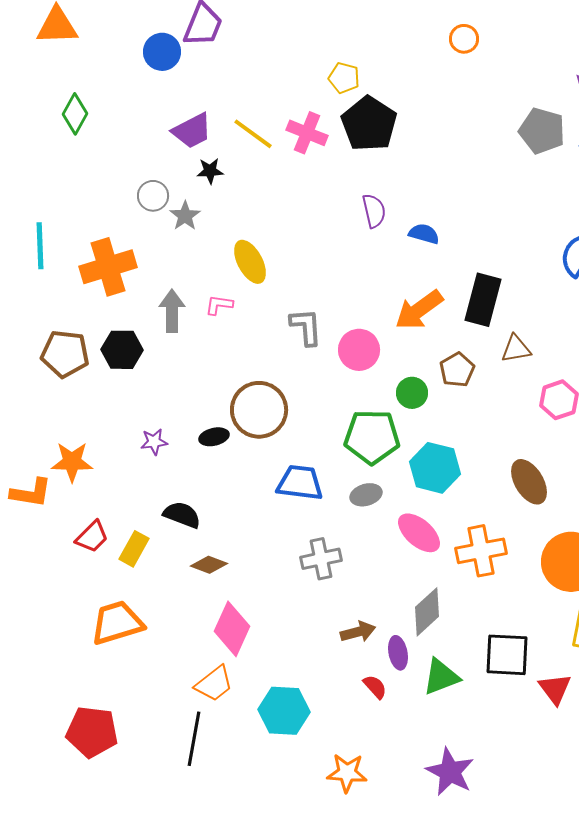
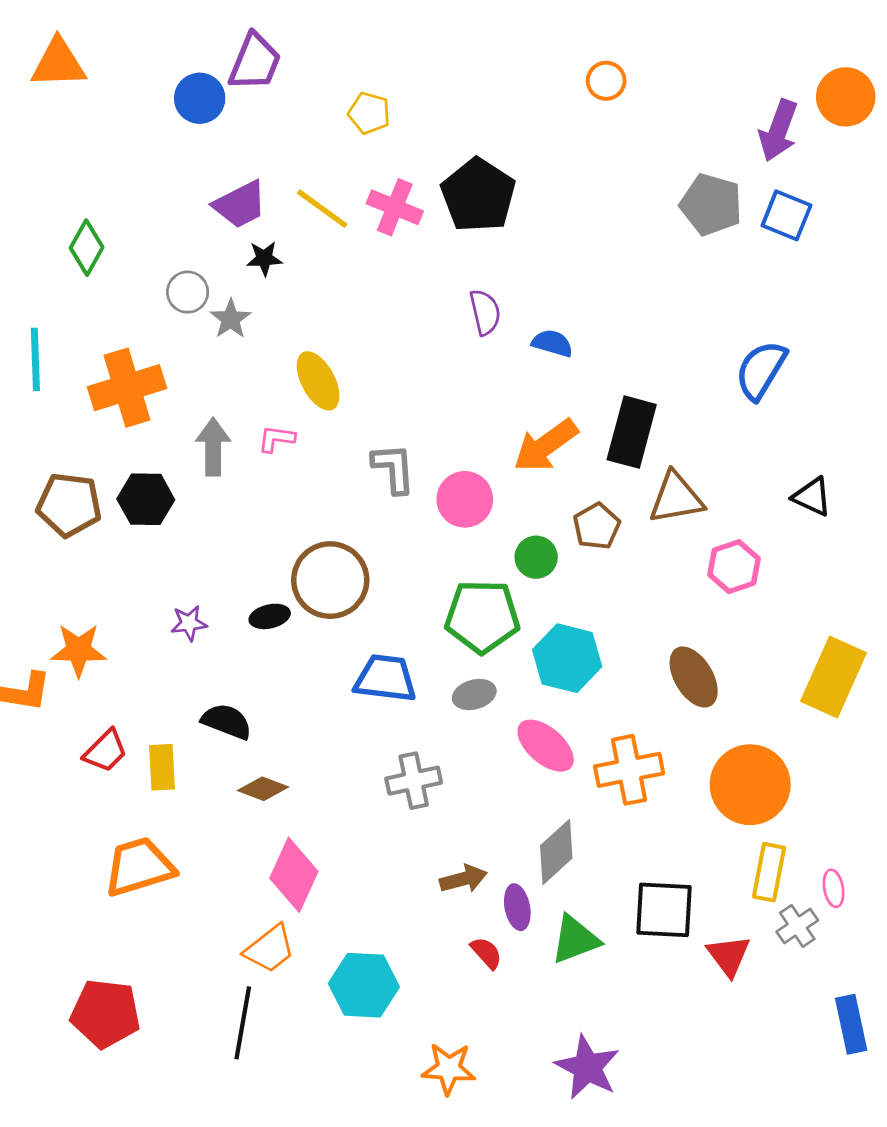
yellow pentagon: (344, 78) -> (369, 113), moved
green diamond: (75, 114) -> (87, 248), moved
brown triangle: (516, 349) -> (676, 498), size x1.4
yellow rectangle: (134, 549) -> (162, 767), turned -32

